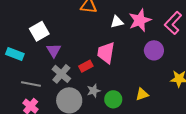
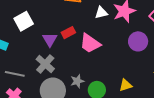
purple triangle: (54, 50) -> (50, 40), moved
pink trapezoid: (106, 53) -> (90, 43), turned -65
red rectangle: (86, 66) -> (68, 33), moved

